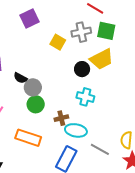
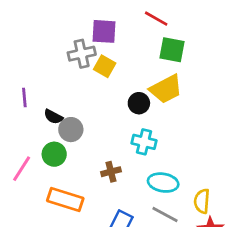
purple square: (30, 18) -> (104, 31), moved, turned 30
gray cross: (81, 32) -> (82, 54), moved
green circle: (36, 104) -> (54, 154), moved
cyan ellipse: (76, 130) -> (163, 183), moved

